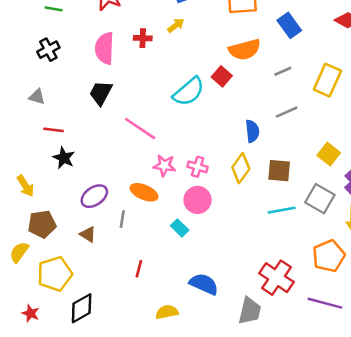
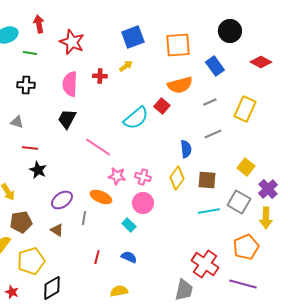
black cross: (48, 50) -> (26, 85), turned 30
blue semicircle: (204, 284) -> (129, 257), moved, size x0.7

